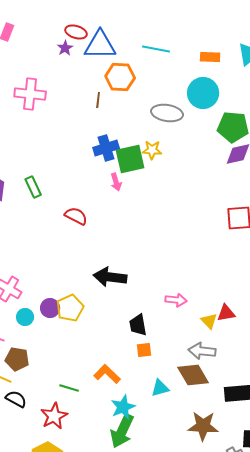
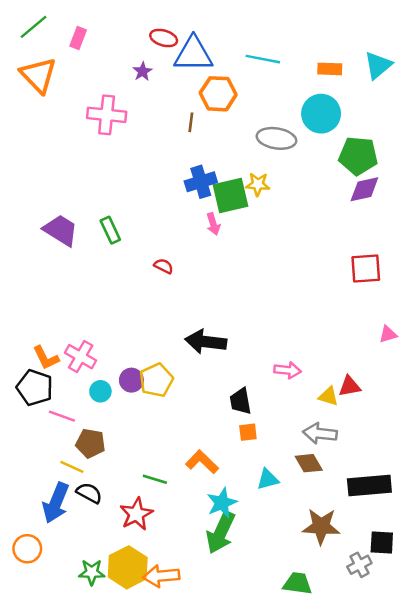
purple star: (65, 48) -> (143, 71), moved
red semicircle: (76, 216) -> (164, 266), size x0.7
yellow triangle: (209, 321) -> (328, 396), turned -30
brown diamond: (193, 375) -> (309, 463), size x0.7

